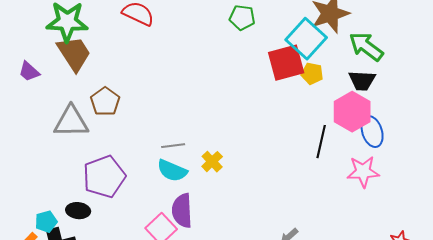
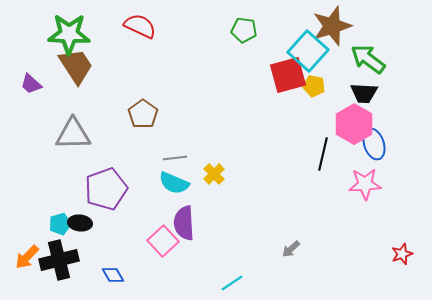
brown pentagon: (105, 102) -> (143, 114), moved
cyan pentagon: (46, 222) -> (60, 224), moved

